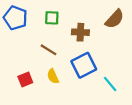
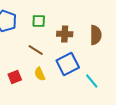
brown semicircle: (115, 19) -> (96, 35), moved, turned -42

